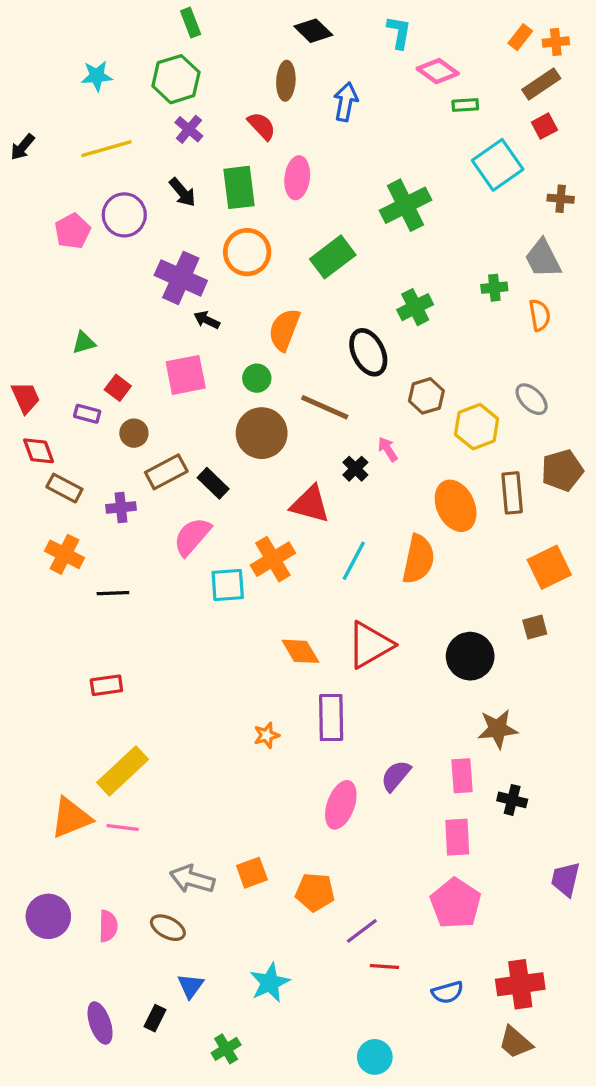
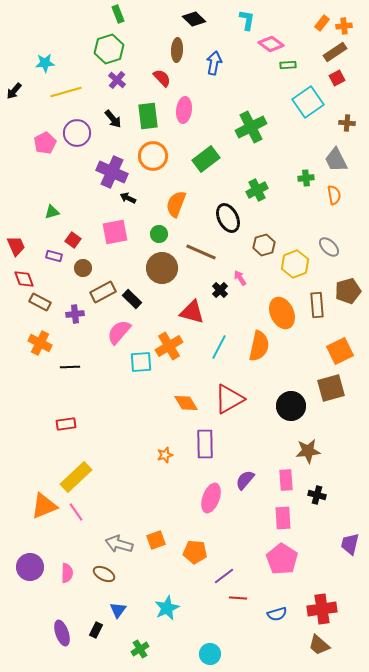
cyan star: (97, 76) -> (45, 63), moved
brown square: (535, 627) -> (331, 388), size x1.8
pink line: (123, 827) -> (76, 512), turned 48
cyan circle: (375, 1057) -> (210, 654), moved

